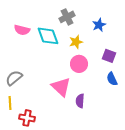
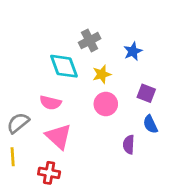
pink semicircle: (22, 30) -> (50, 103), moved
pink triangle: (61, 87) -> (59, 136), moved
purple semicircle: (80, 101) -> (129, 145), moved
red cross: (27, 118) -> (49, 173), moved

